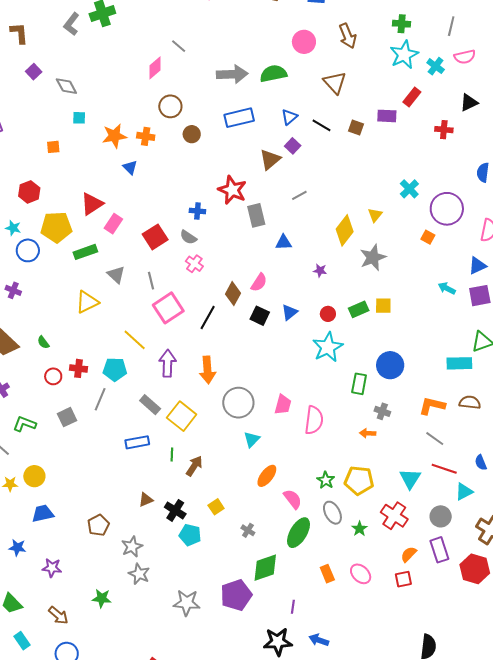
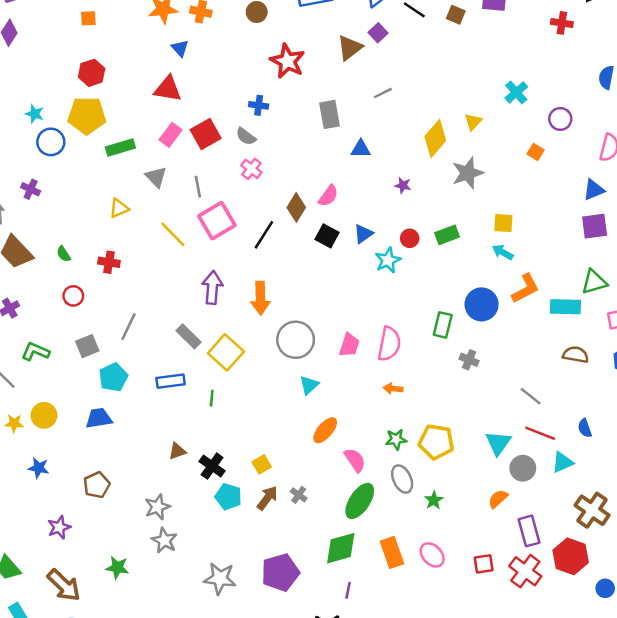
red star: (232, 190) -> (287, 61), moved
red hexagon: (29, 192) -> (92, 73), moved
red triangle: (92, 204) -> (168, 89), moved, turned 40
purple circle: (447, 209) -> (560, 119), size x0.6
pink rectangle: (113, 224) -> (171, 135), moved
cyan arrow: (447, 288) -> (503, 252), moved
yellow triangle: (87, 302) -> (119, 208), size x0.7
yellow square: (383, 306) -> (503, 223), moved
yellow line: (135, 340) -> (173, 234), moved
cyan star: (328, 347) -> (388, 260), moved, size x0.7
red cross: (79, 368) -> (109, 262), moved
cyan pentagon: (115, 369) -> (113, 377), moved, turned -30
orange L-shape: (432, 406) -> (525, 288), moved, turned 136
pink semicircle: (314, 420) -> (389, 344), moved
orange arrow: (368, 433) -> (393, 389), moved
brown arrow: (194, 466) -> (267, 498), moved
green star: (326, 480) -> (396, 439), turned 30
blue trapezoid: (43, 513) -> (99, 418), moved
red cross: (394, 516) -> (525, 571), moved
gray circle: (441, 516) -> (523, 468), moved
brown pentagon: (98, 525) -> (97, 485), moved
blue star: (17, 548) -> (39, 468), moved
orange semicircle: (409, 554) -> (498, 499), moved
purple star: (52, 568) -> (59, 527), turned -30
green diamond: (265, 568) -> (341, 548), moved
orange rectangle: (327, 574) -> (392, 552), size x1.4
brown arrow: (58, 615) -> (64, 585), size x1.4

